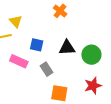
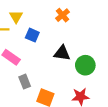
blue square: (37, 45) -> (32, 35), moved
gray rectangle: (46, 69) -> (25, 82), moved

